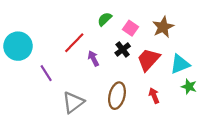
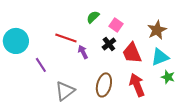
brown star: (163, 27) -> (157, 30), moved
red line: (74, 43) -> (66, 38), turned 65
red trapezoid: (148, 60) -> (132, 53), turned -65
red arrow: (154, 96) -> (137, 85), size x1.6

